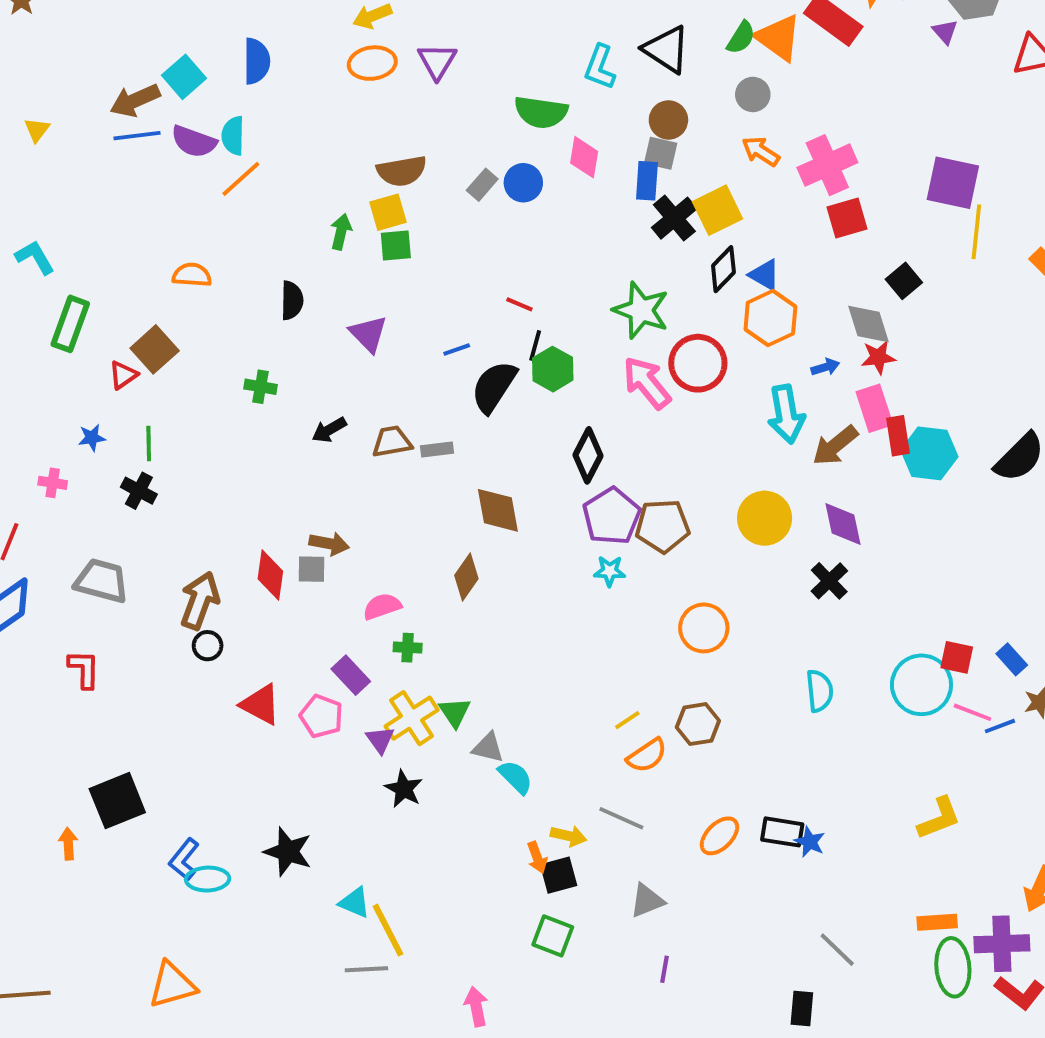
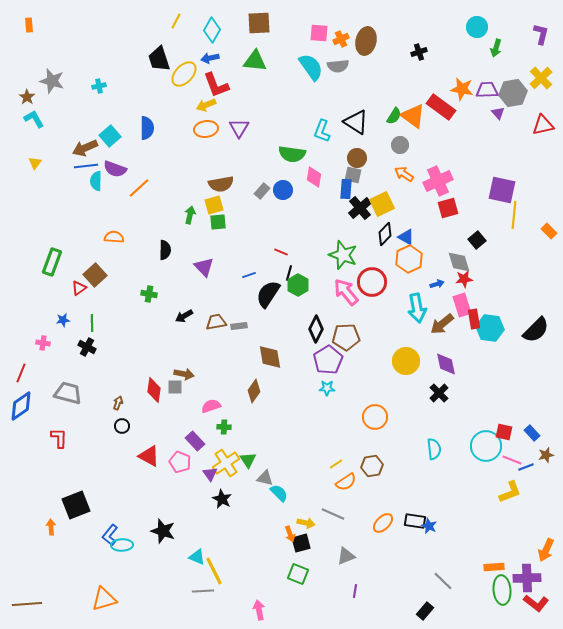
cyan semicircle: (233, 136) -> (96, 181), moved
cyan L-shape: (35, 257) -> (34, 119), moved
brown pentagon: (663, 526) -> (346, 337), moved
brown arrow: (200, 601) -> (118, 403), size x0.5
yellow L-shape: (939, 818) -> (510, 492), moved
black rectangle: (802, 1008) -> (425, 611), turned 36

